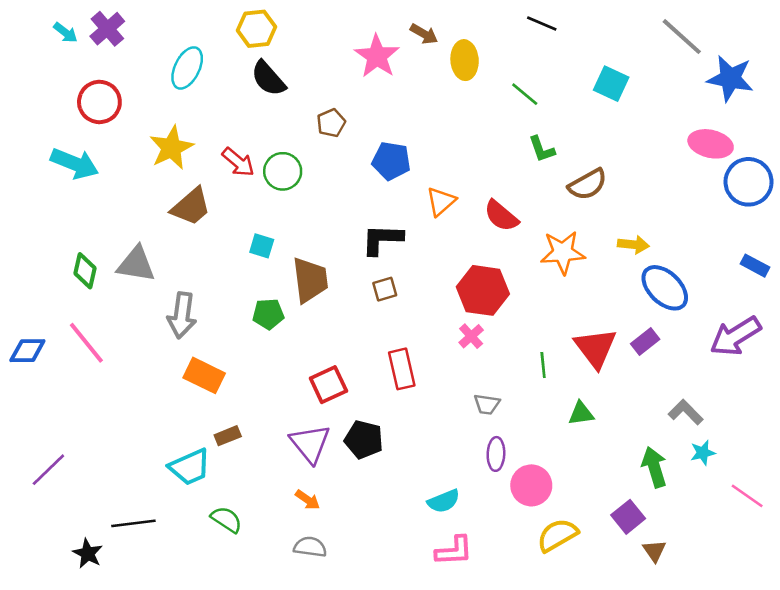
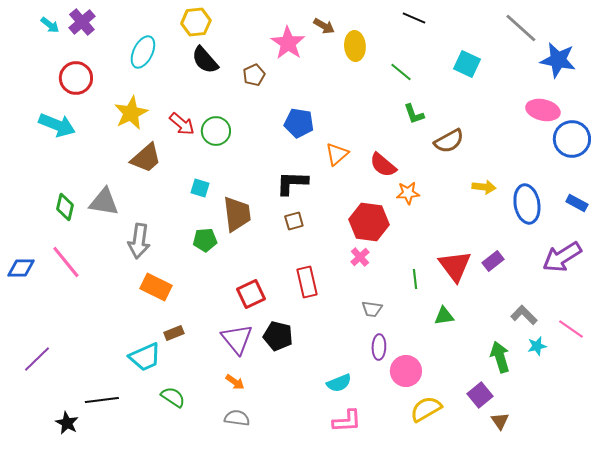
brown pentagon: (331, 123) -> (254, 75), moved
orange star: (563, 252) -> (408, 193), moved, size x0.7
blue ellipse: (665, 288) -> (527, 204), moved, turned 36
pink line: (747, 496) -> (571, 329), moved

